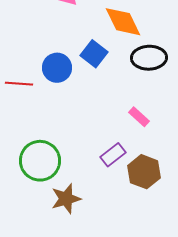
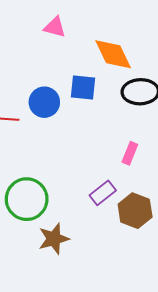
blue square: (94, 54) -> (83, 88), turned -32
pink rectangle: (139, 117) -> (130, 153), turned 70

